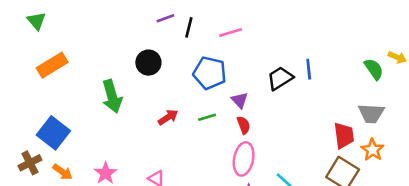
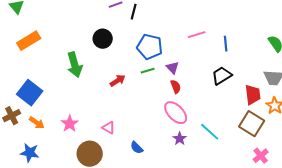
pink line: (231, 33) -> (197, 35), moved
black trapezoid: (280, 78) -> (222, 76), moved
green line: (207, 117) -> (148, 71), moved
pink ellipse: (244, 159) -> (176, 113), turned -55

